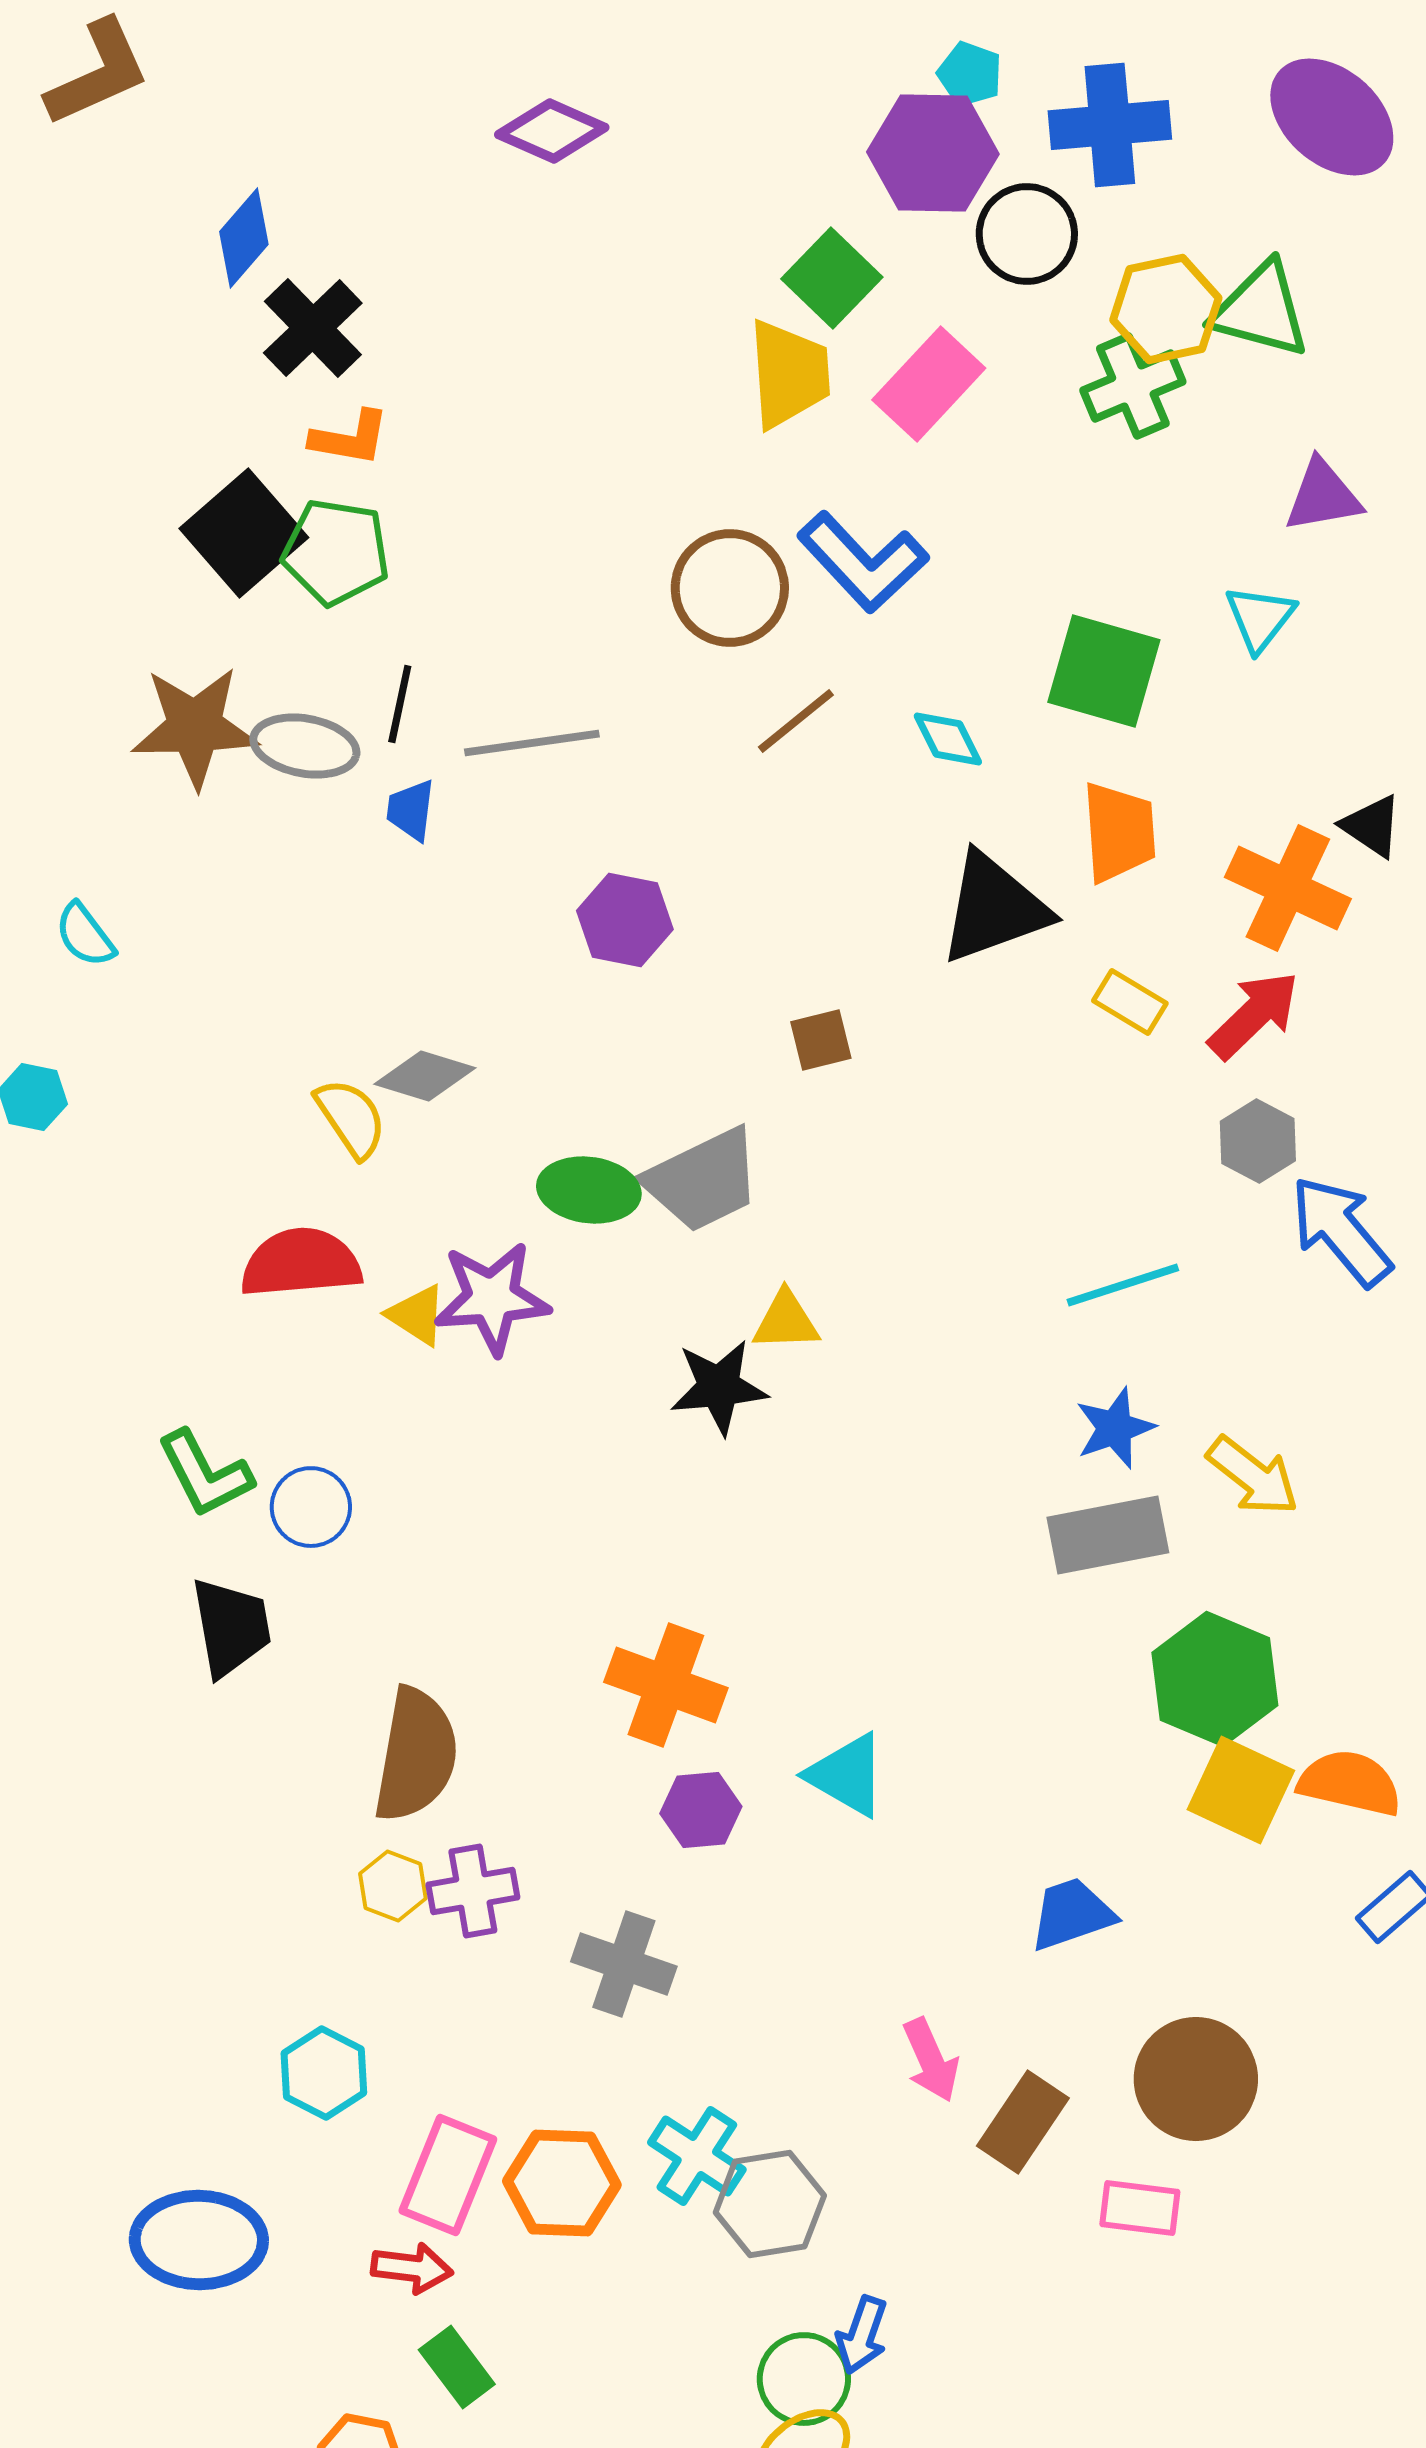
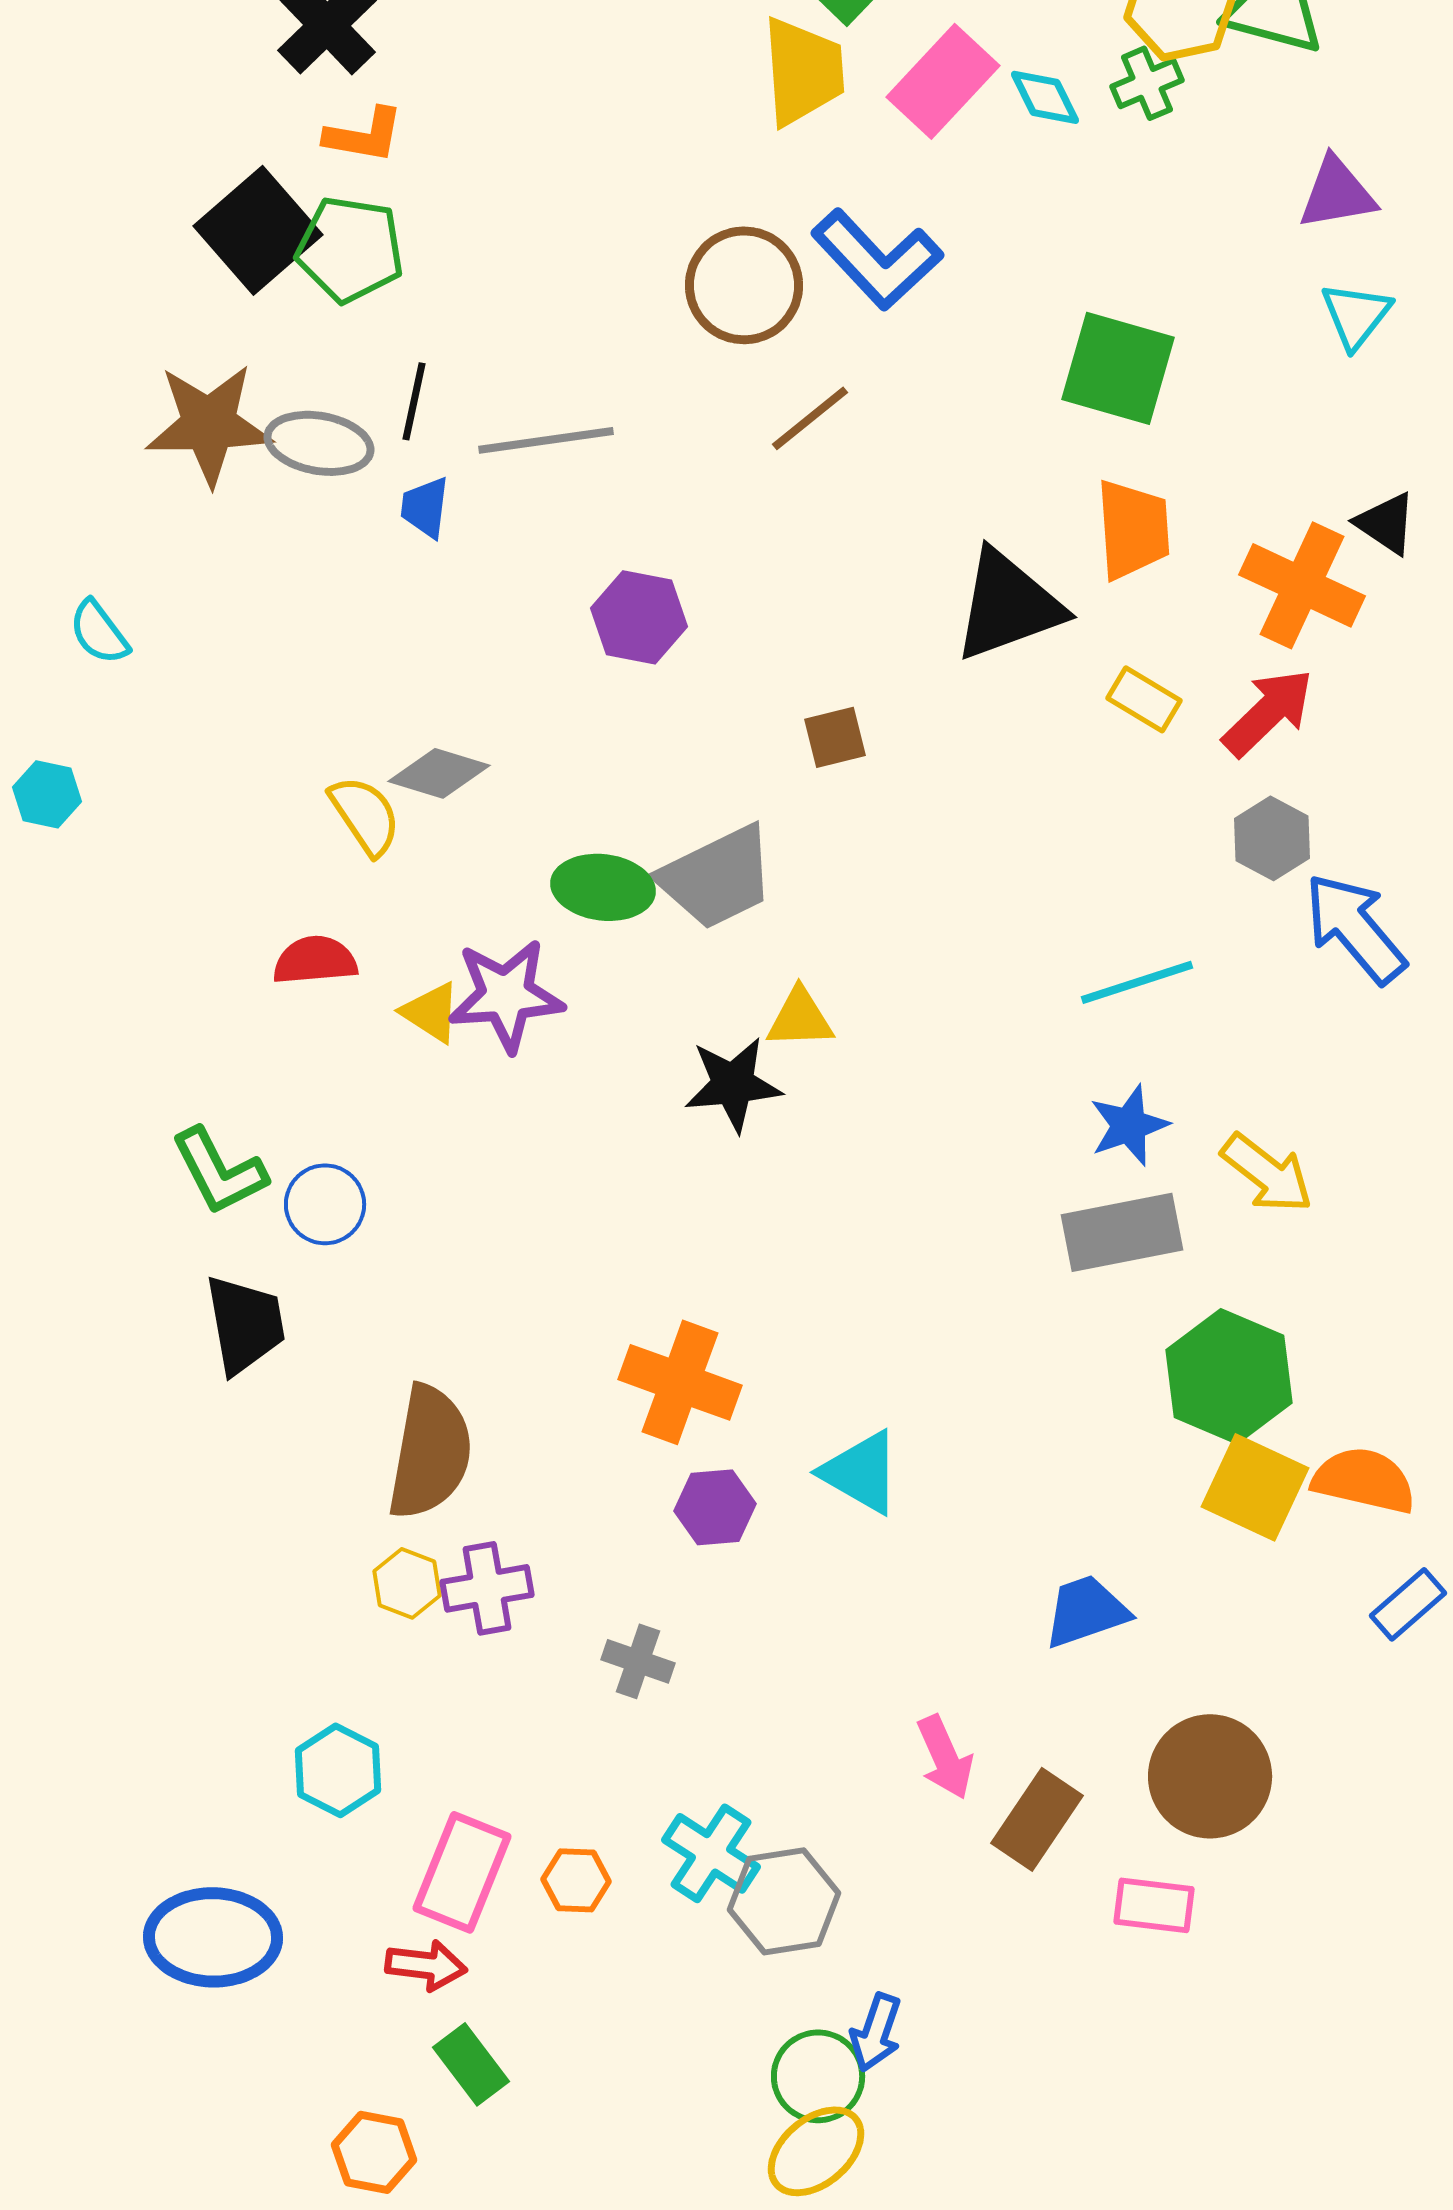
green cross: (1133, 386) -> (1147, 83), size x0.7
cyan triangle: (1260, 618) -> (1356, 315), moved
cyan diamond: (948, 739) -> (1045, 97), moved
red semicircle: (301, 1263) -> (315, 960), size x0.7
gray cross: (624, 1964) -> (638, 1661), size x0.7
orange hexagon: (562, 2183) -> (576, 1880), size x0.6

